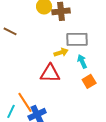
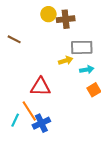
cyan arrow: (82, 61) -> (87, 70), turned 104
red triangle: (50, 73) -> (40, 87), moved

